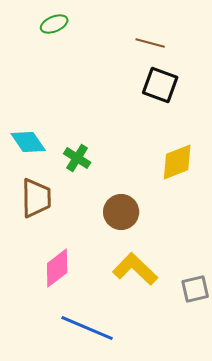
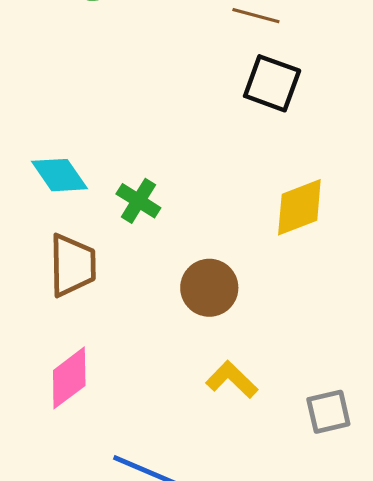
pink diamond: (57, 268) -> (69, 378), moved
yellow L-shape: (135, 269) -> (232, 380), size x0.7

